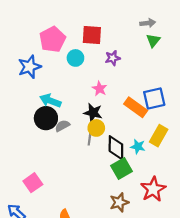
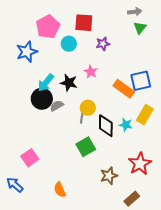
cyan arrow: (50, 101) -> (46, 83), turned -72
black star: (93, 113) -> (69, 83), moved
green square: (121, 168) -> (86, 147), moved

